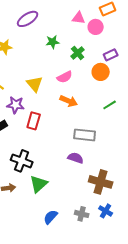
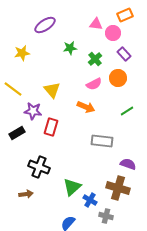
purple rectangle: (111, 55) -> (124, 54), moved, turned 72
pink semicircle: (65, 77) -> (94, 84), moved
purple semicircle: (76, 158) -> (128, 164), moved
green triangle: (39, 184) -> (72, 187), moved
blue cross: (106, 211) -> (90, 200), moved
gray cross: (82, 214) -> (106, 216), moved

